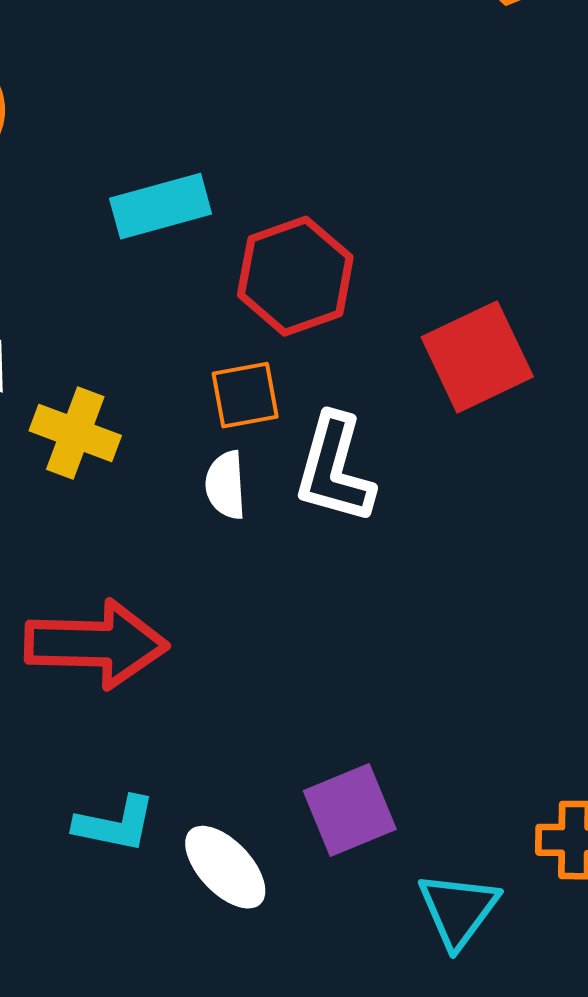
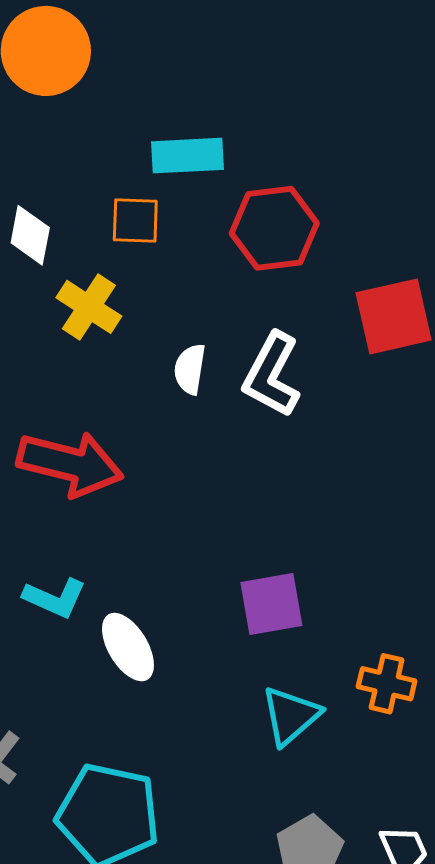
orange square: (245, 395) -> (135, 220), moved
purple square: (350, 810) -> (271, 604), moved

